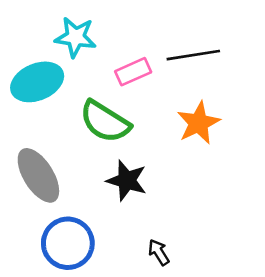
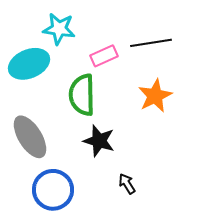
green semicircle: (105, 122) -> (82, 95), turned 57
black arrow: (159, 252) -> (127, 184), moved

